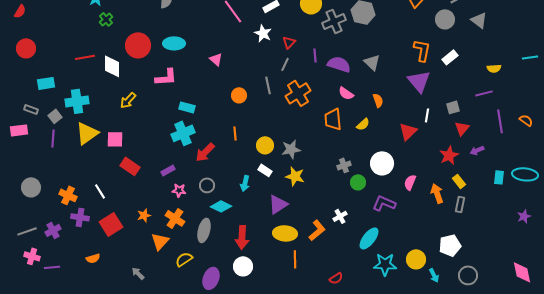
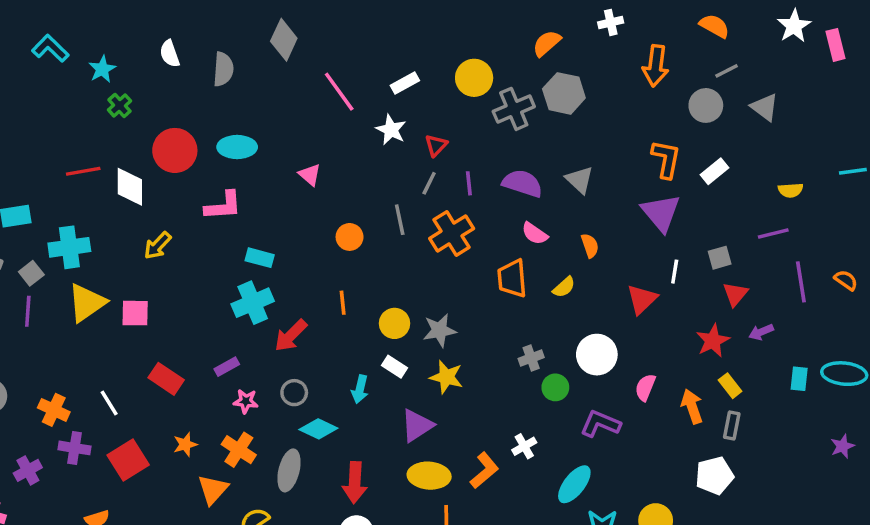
purple line: (315, 55) -> (469, 183), moved
red rectangle: (130, 166) -> (166, 379), moved
white pentagon: (450, 245) -> (714, 476), moved

